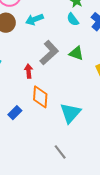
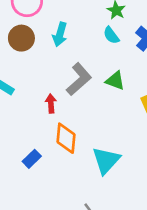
cyan arrow: (34, 19) -> (60, 34), turned -54

